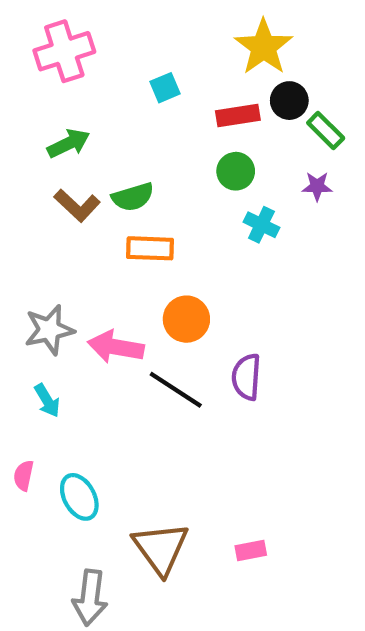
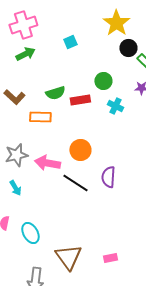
red rectangle: (238, 116) -> (80, 100), moved
green arrow: (69, 143) -> (25, 54), moved
brown L-shape: (77, 206) -> (14, 97), moved
orange rectangle: (150, 248) -> (40, 117), moved

